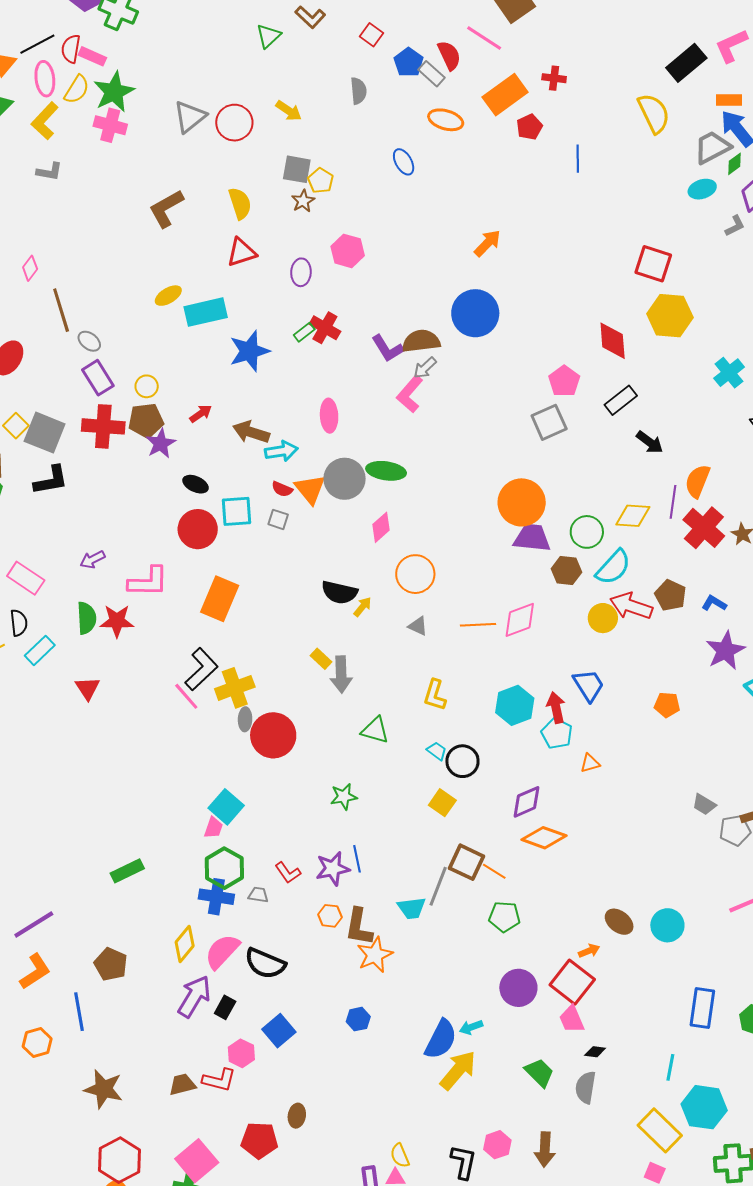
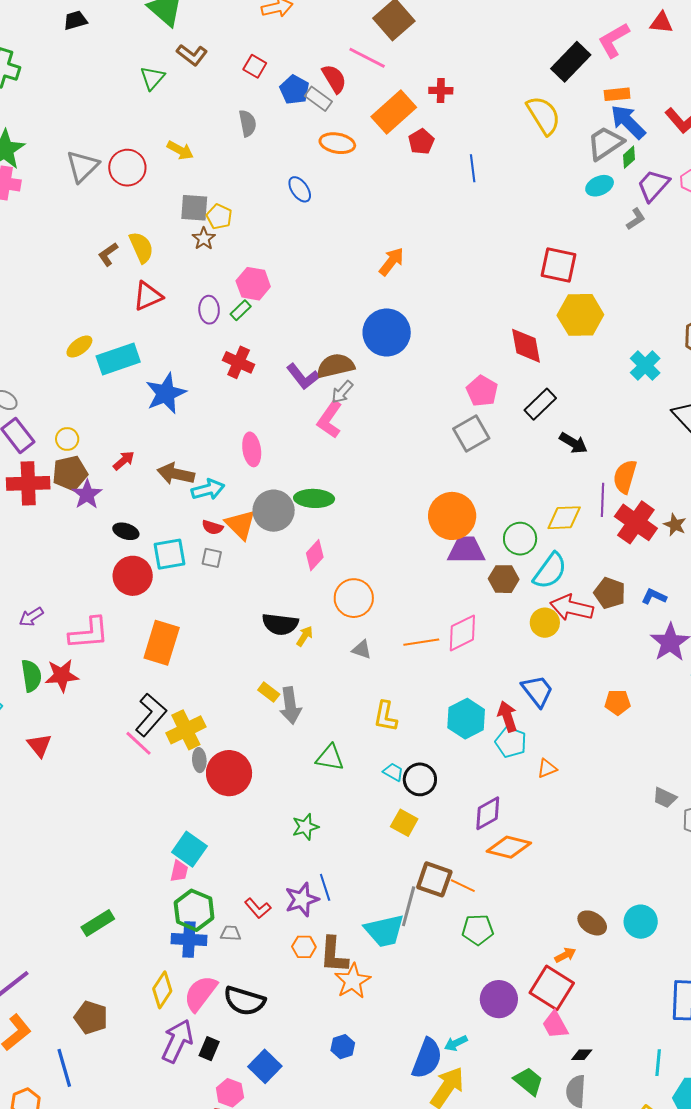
brown L-shape: (166, 209) -> (108, 254), moved, size x0.6
green rectangle: (304, 332) -> (241, 310), moved
cyan trapezoid: (412, 908) -> (384, 931), size x1.4

